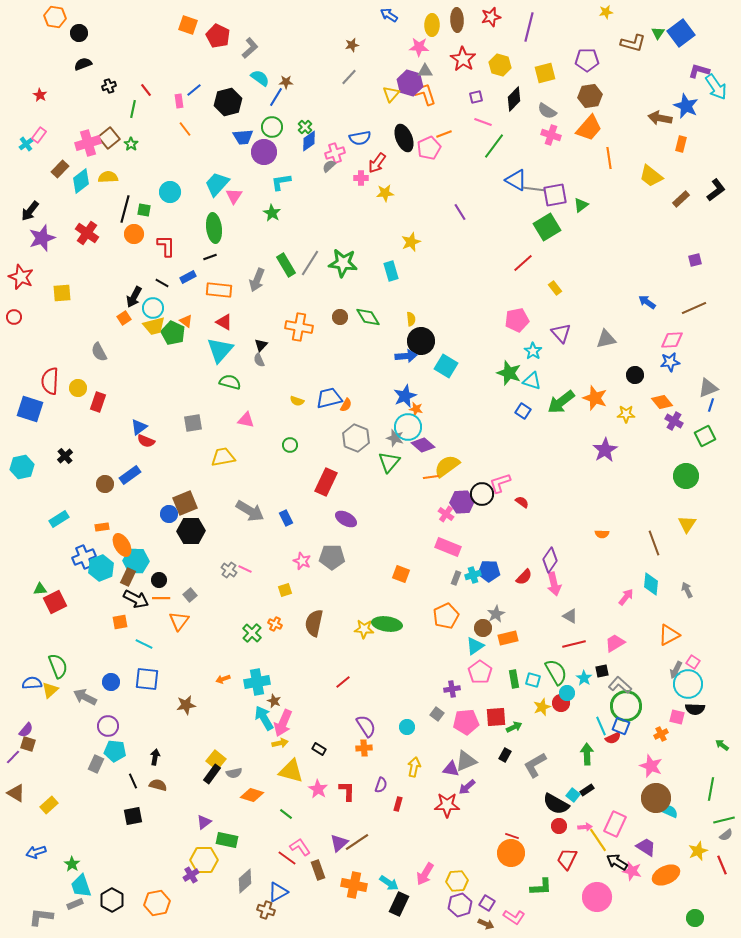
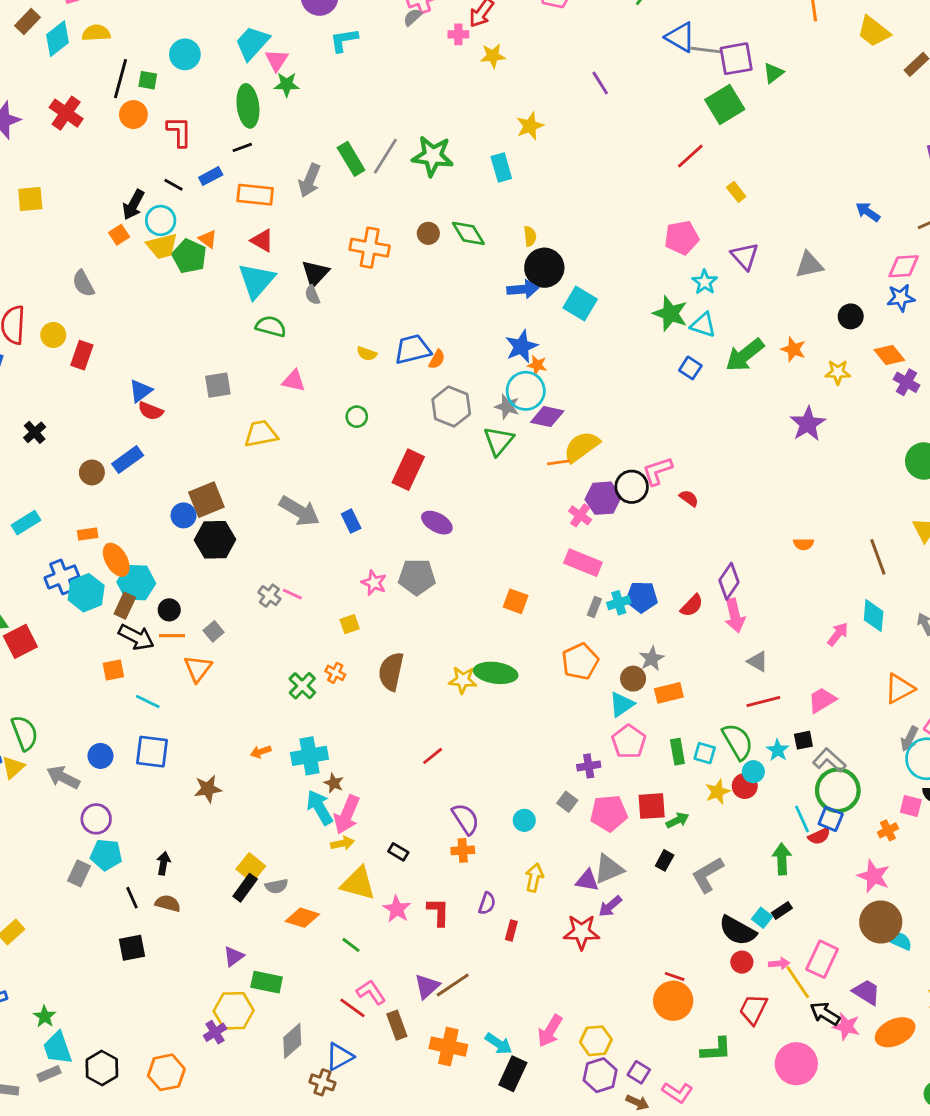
green star: (272, 213) -> (287, 84), moved, turned -30
black triangle: (261, 345) -> (315, 273), size x1.5
orange star: (595, 398) -> (793, 349), size x0.7
purple diamond: (423, 445) -> (547, 417), turned -30

